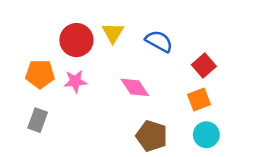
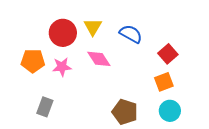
pink diamond: (135, 87) -> (99, 59), moved
gray rectangle: (38, 120) -> (45, 107), moved

